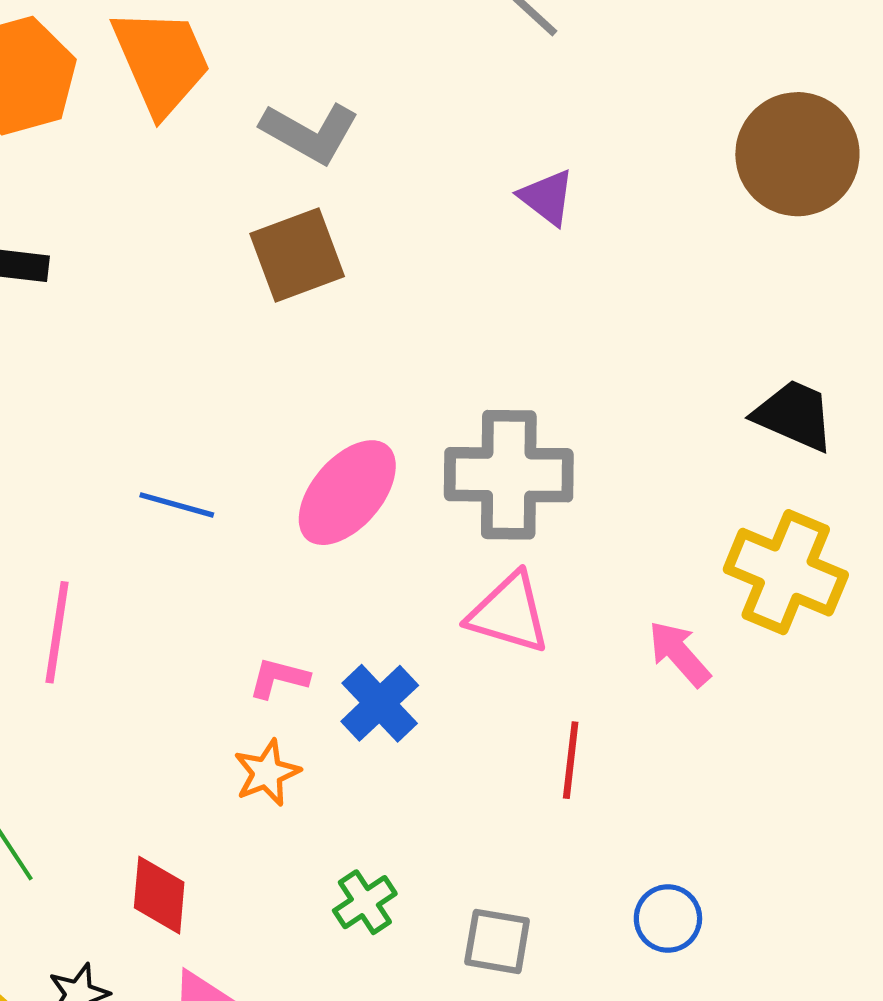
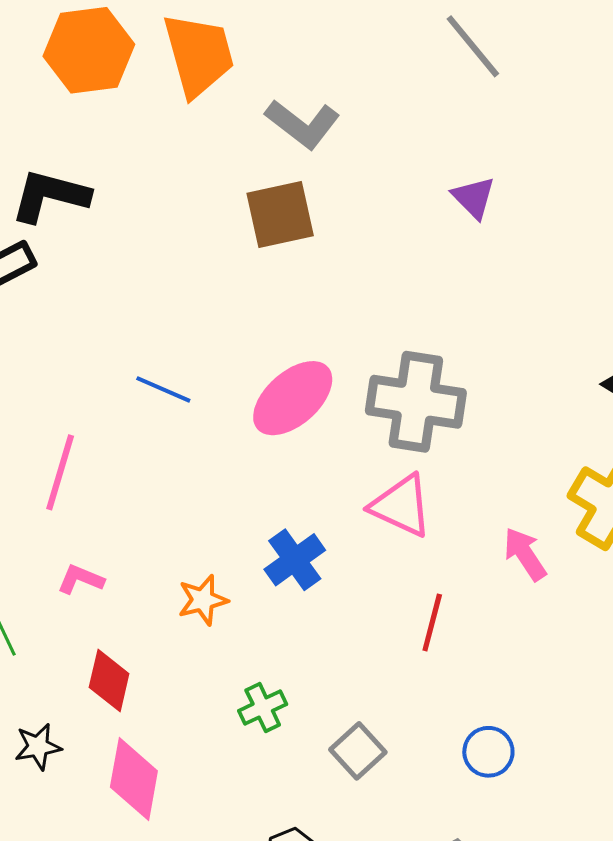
pink L-shape: (279, 678) -> (81, 579), moved
gray square: (497, 941) -> (358, 751), turned 30

